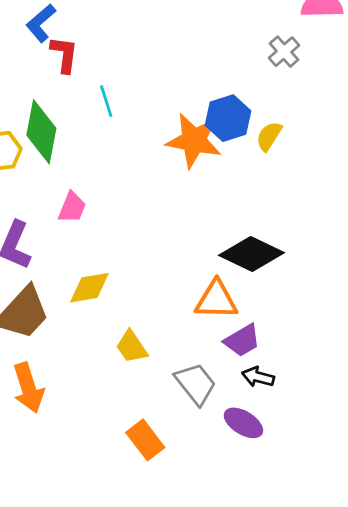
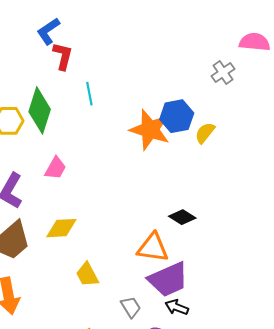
black diamond: (251, 254) -> (182, 217), size x0.6
purple trapezoid: (242, 340) -> (168, 279), size x1.5
gray trapezoid: (196, 384) -> (131, 307), size x0.7

